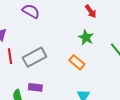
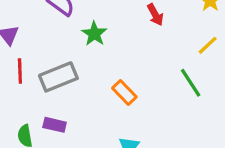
green star: (86, 37) -> (94, 34), moved

